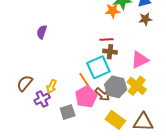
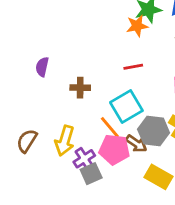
brown cross: (110, 52) -> (80, 88), moved
yellow arrow: (52, 86) -> (65, 141), size x1.5
pink pentagon: (86, 97) -> (114, 149), turned -30
purple cross: (42, 99) -> (84, 159), moved

